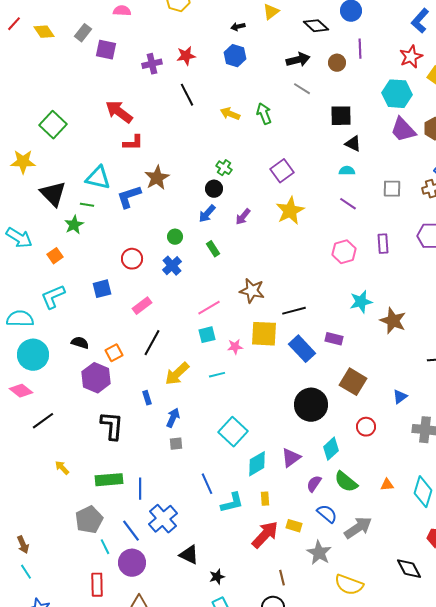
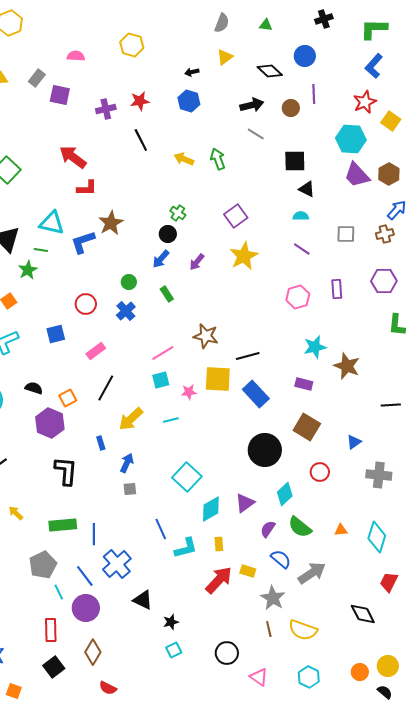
purple rectangle: (334, 339) -> (304, 384), moved
brown line: (282, 578) -> (269, 629), moved

